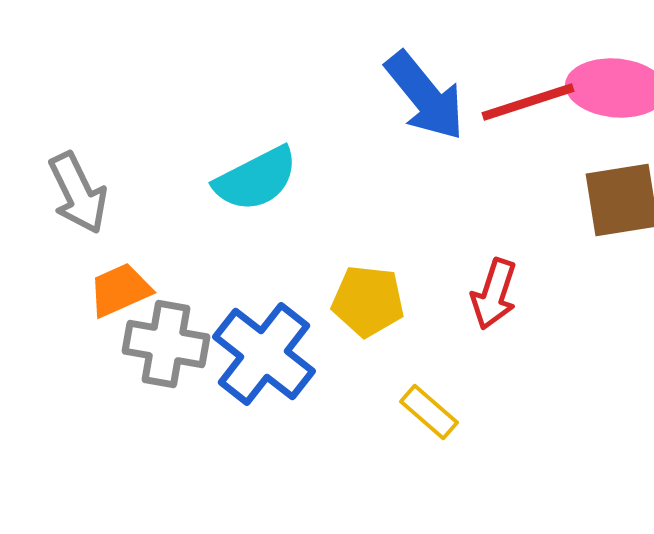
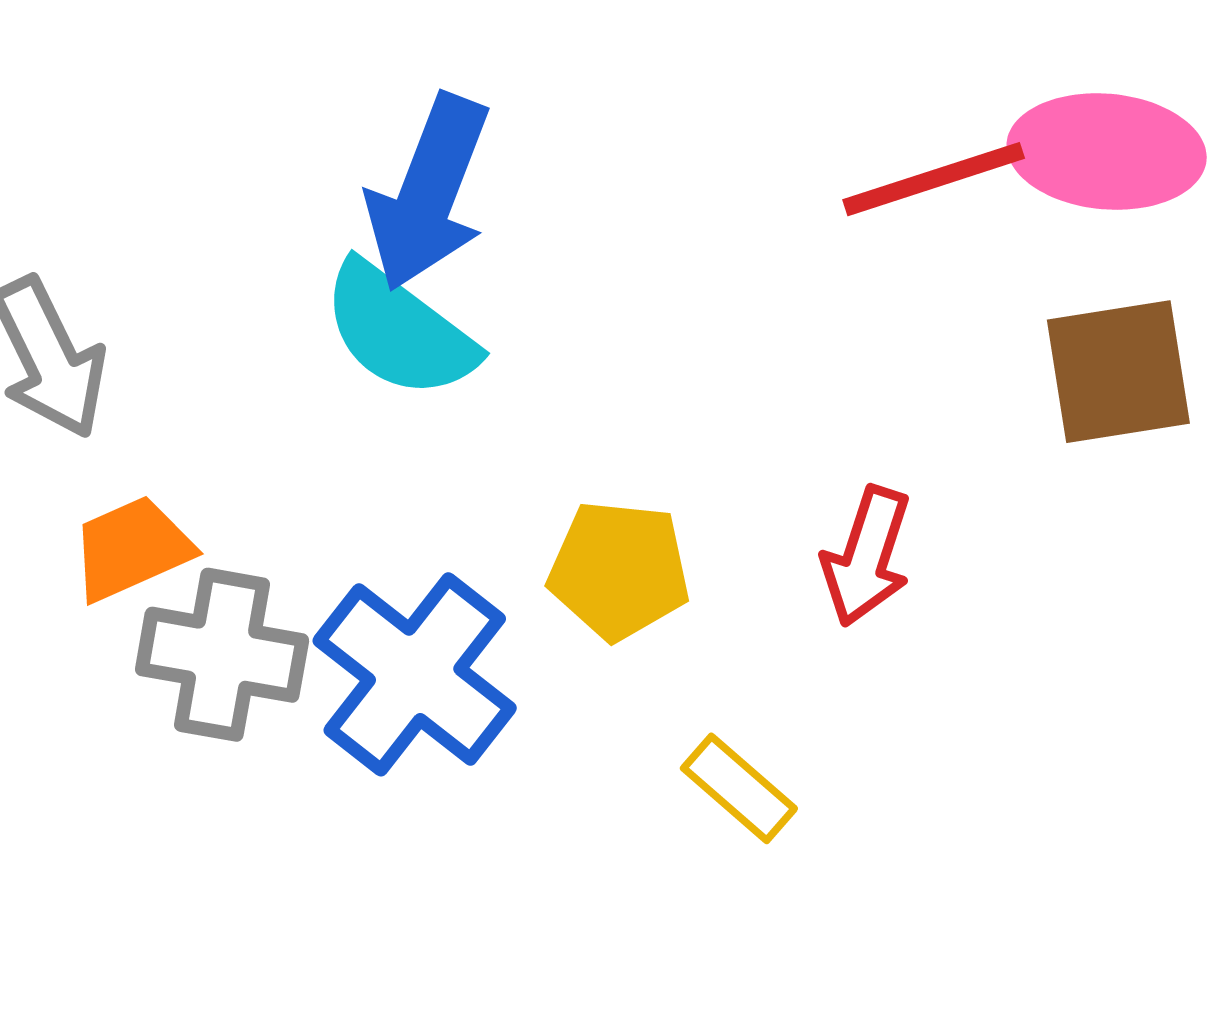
blue arrow: (425, 96) -> (428, 193), moved, turned 60
cyan semicircle: (256, 179) -> (399, 330), turned 64

